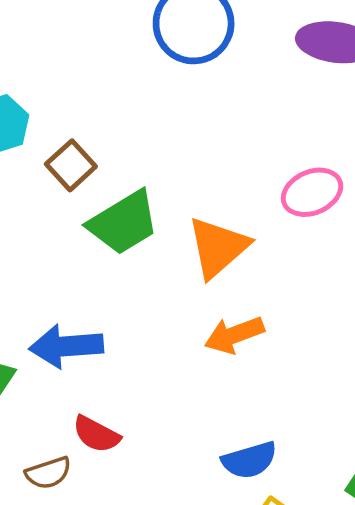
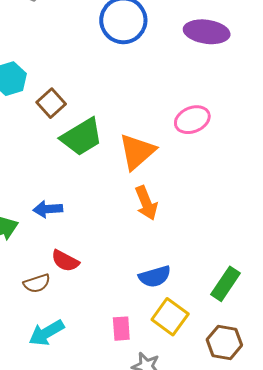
orange arrow: (234, 335) -> (146, 203), turned -92
blue arrow: (66, 346) -> (48, 209), size x0.7

